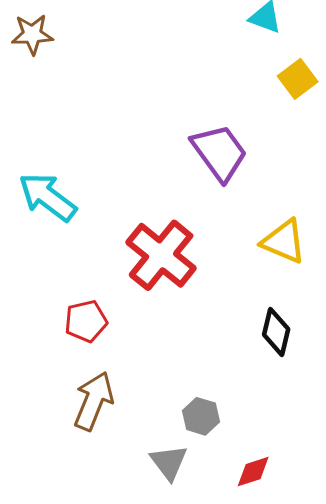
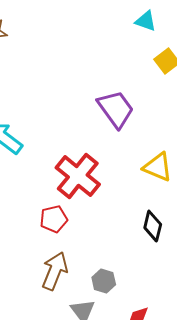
red pentagon: (86, 321) -> (54, 219), moved
brown arrow: (94, 401) -> (55, 271), moved

